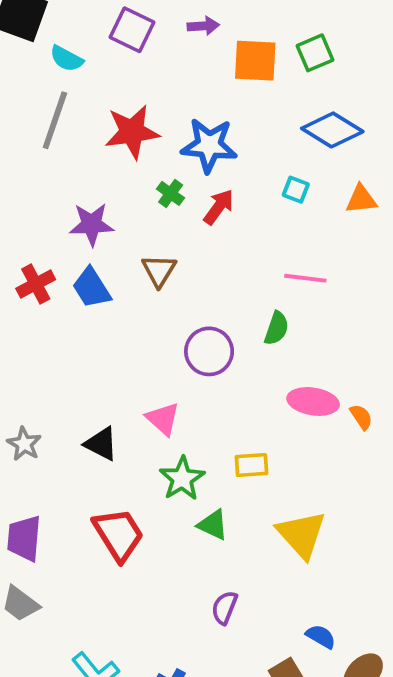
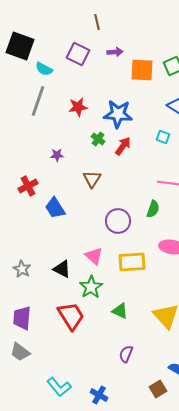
red star: (132, 132) -> (78, 107), size x0.7
purple star: (92, 224) -> (57, 155), size x0.6
blue trapezoid: (92, 288) -> (55, 208), moved
yellow rectangle: (251, 465) -> (132, 262), moved, size x1.5
green star: (182, 479) -> (91, 287), moved

